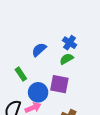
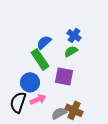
green rectangle: (21, 74) -> (40, 59), moved, size x1.5
blue circle: (38, 92) -> (30, 82), moved

